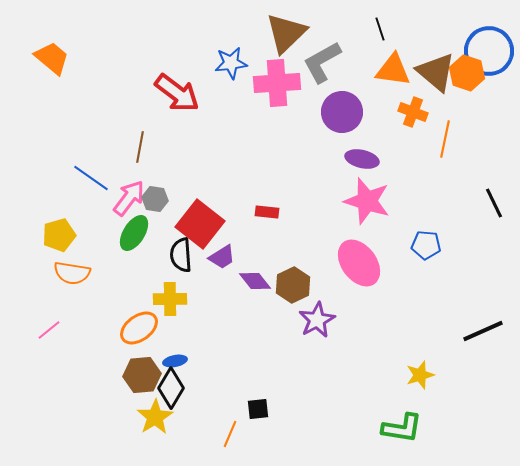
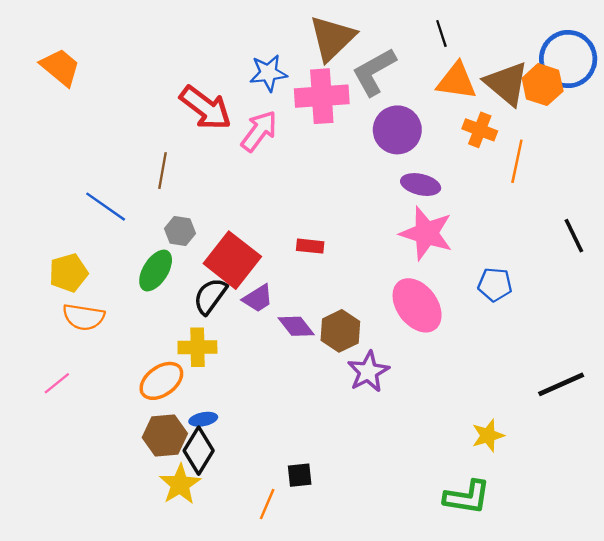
pink arrow: (129, 198) -> (259, 131), moved
black semicircle: (181, 255) -> (210, 296), turned 40

